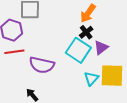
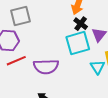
cyan square: (78, 50) -> (78, 43), turned -35

